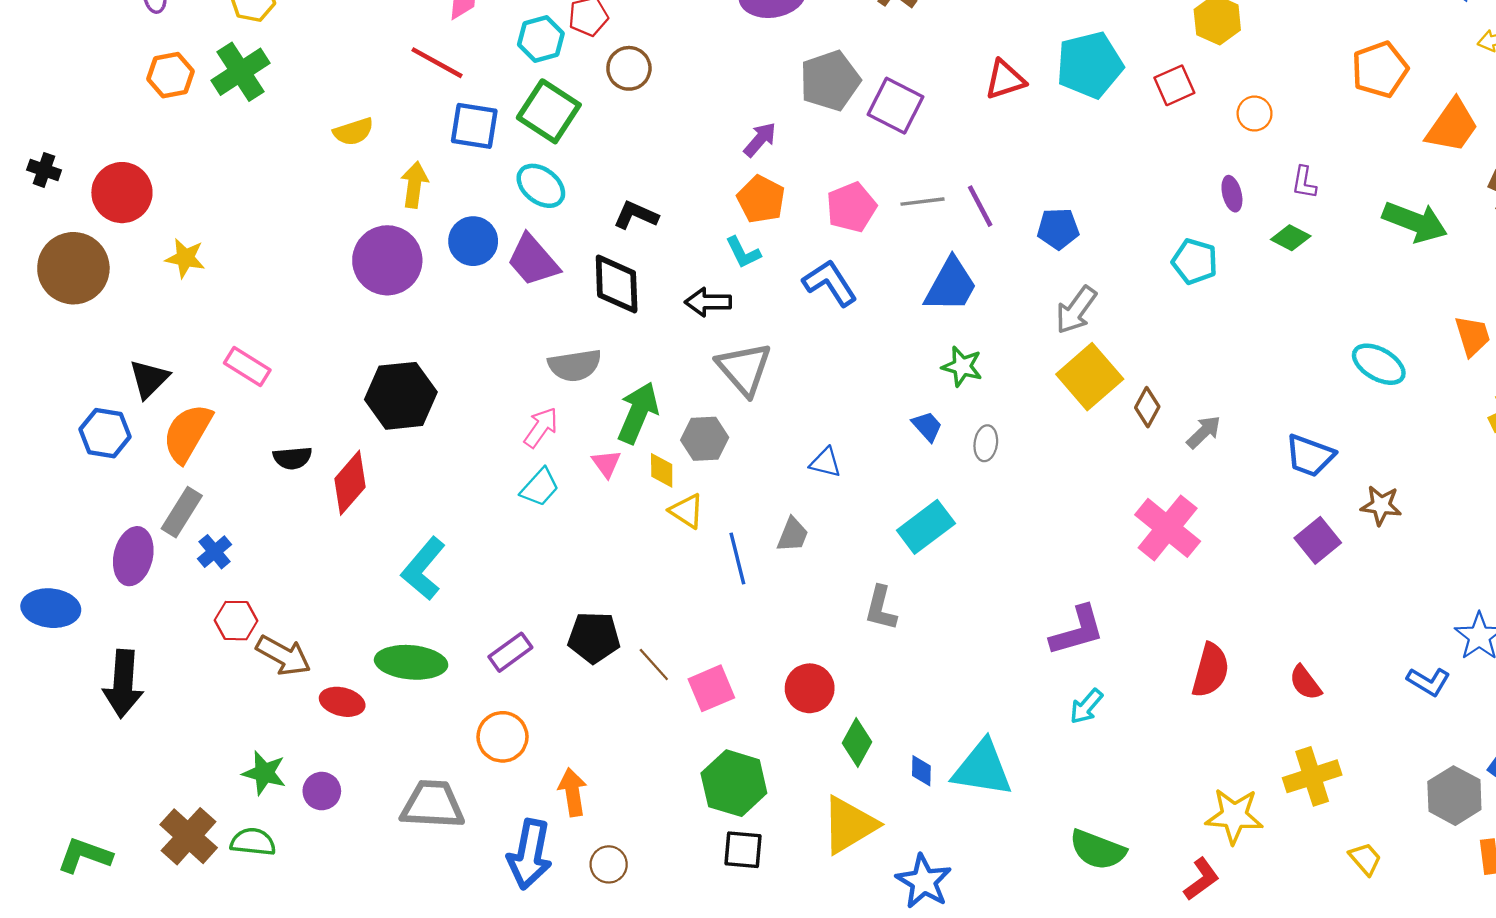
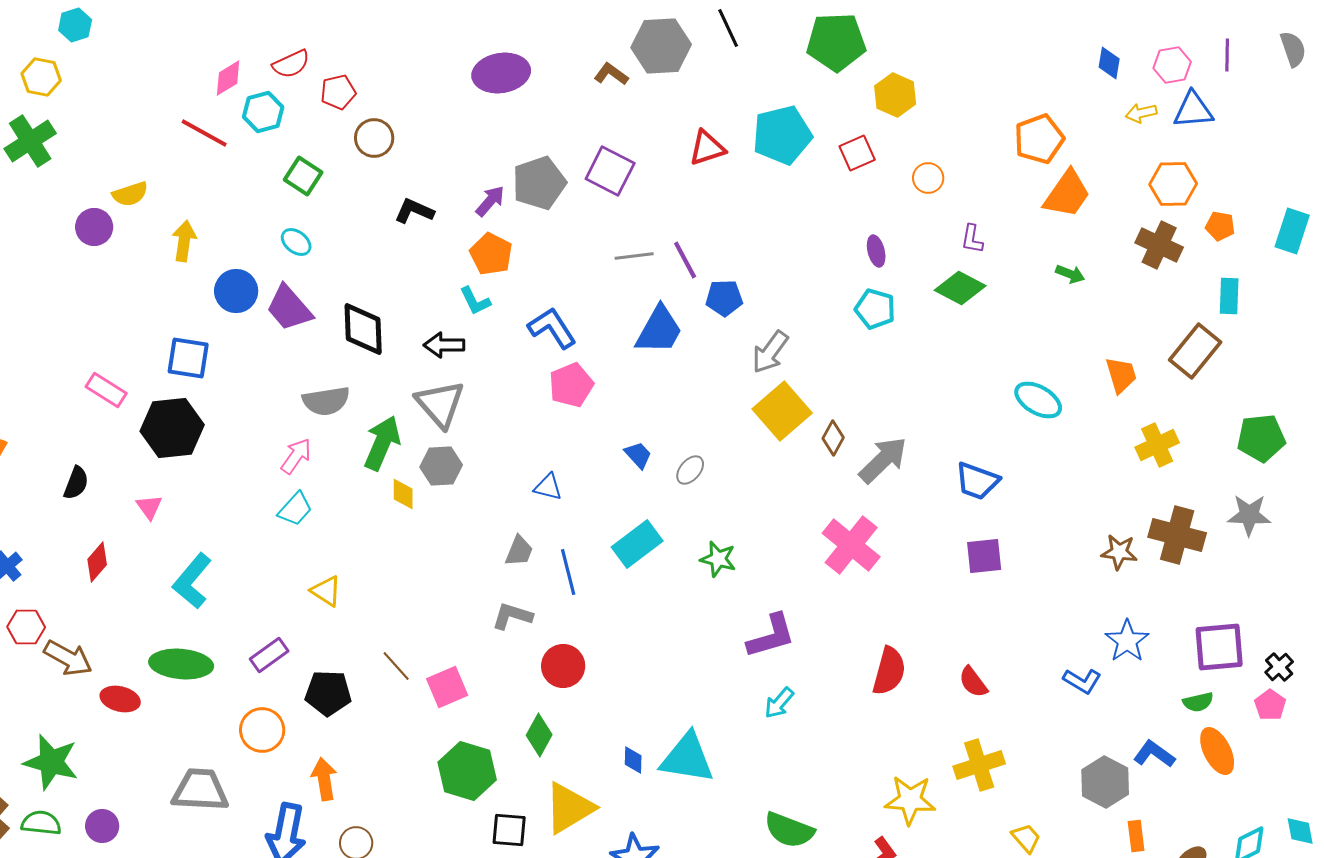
cyan hexagon: (541, 39) -> (263, 112), moved
gray pentagon: (830, 81) -> (539, 183), moved
green square: (549, 111) -> (303, 176), size x0.7
blue square: (474, 126) -> (188, 358), moved
orange trapezoid: (1452, 126) -> (1067, 194), moved
cyan ellipse: (541, 186) -> (296, 242), size x0.7
purple ellipse: (1232, 194) -> (876, 251), moved
pink pentagon: (851, 207) -> (571, 385), moved
black L-shape: (636, 215) -> (414, 211), moved
green arrow: (1415, 222) -> (1070, 274), size x0.5
blue pentagon: (1058, 229) -> (724, 298), moved
green diamond: (1291, 238) -> (960, 288), size x1.4
purple circle: (387, 260) -> (94, 227), moved, size x0.6
pink rectangle: (247, 366) -> (106, 390), moved
green star: (962, 366) -> (718, 559), moved
gray triangle: (744, 369) -> (440, 404), moved
gray arrow: (1204, 432) -> (883, 460), size x1.6
gray ellipse: (986, 443) -> (690, 470), turned 32
black semicircle: (292, 458) -> (76, 483), turned -64
pink triangle: (606, 464) -> (149, 507), moved
red diamond: (350, 483) -> (97, 562), moved, size x0.7
brown star: (1381, 505) -> (1119, 552), moved
yellow triangle: (687, 511) -> (326, 591), moved
purple square: (1318, 540) -> (984, 556), turned 33
blue line: (737, 558) -> (568, 572), moved
gray L-shape: (881, 608) -> (512, 616), moved, turned 93
black pentagon: (594, 637) -> (328, 693), moved
red circle: (810, 688) -> (563, 666), moved
green diamond: (857, 742) -> (539, 735), moved
green star: (264, 773) -> (51, 762), size x1.4
purple circle: (322, 791) -> (102, 826), moved
black square: (743, 850) -> (509, 830), moved

